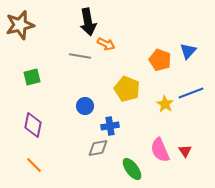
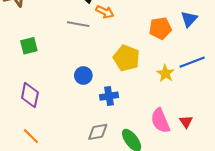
orange pentagon: (160, 60) -> (160, 28), turned -30
gray diamond: (98, 148) -> (98, 132), moved

